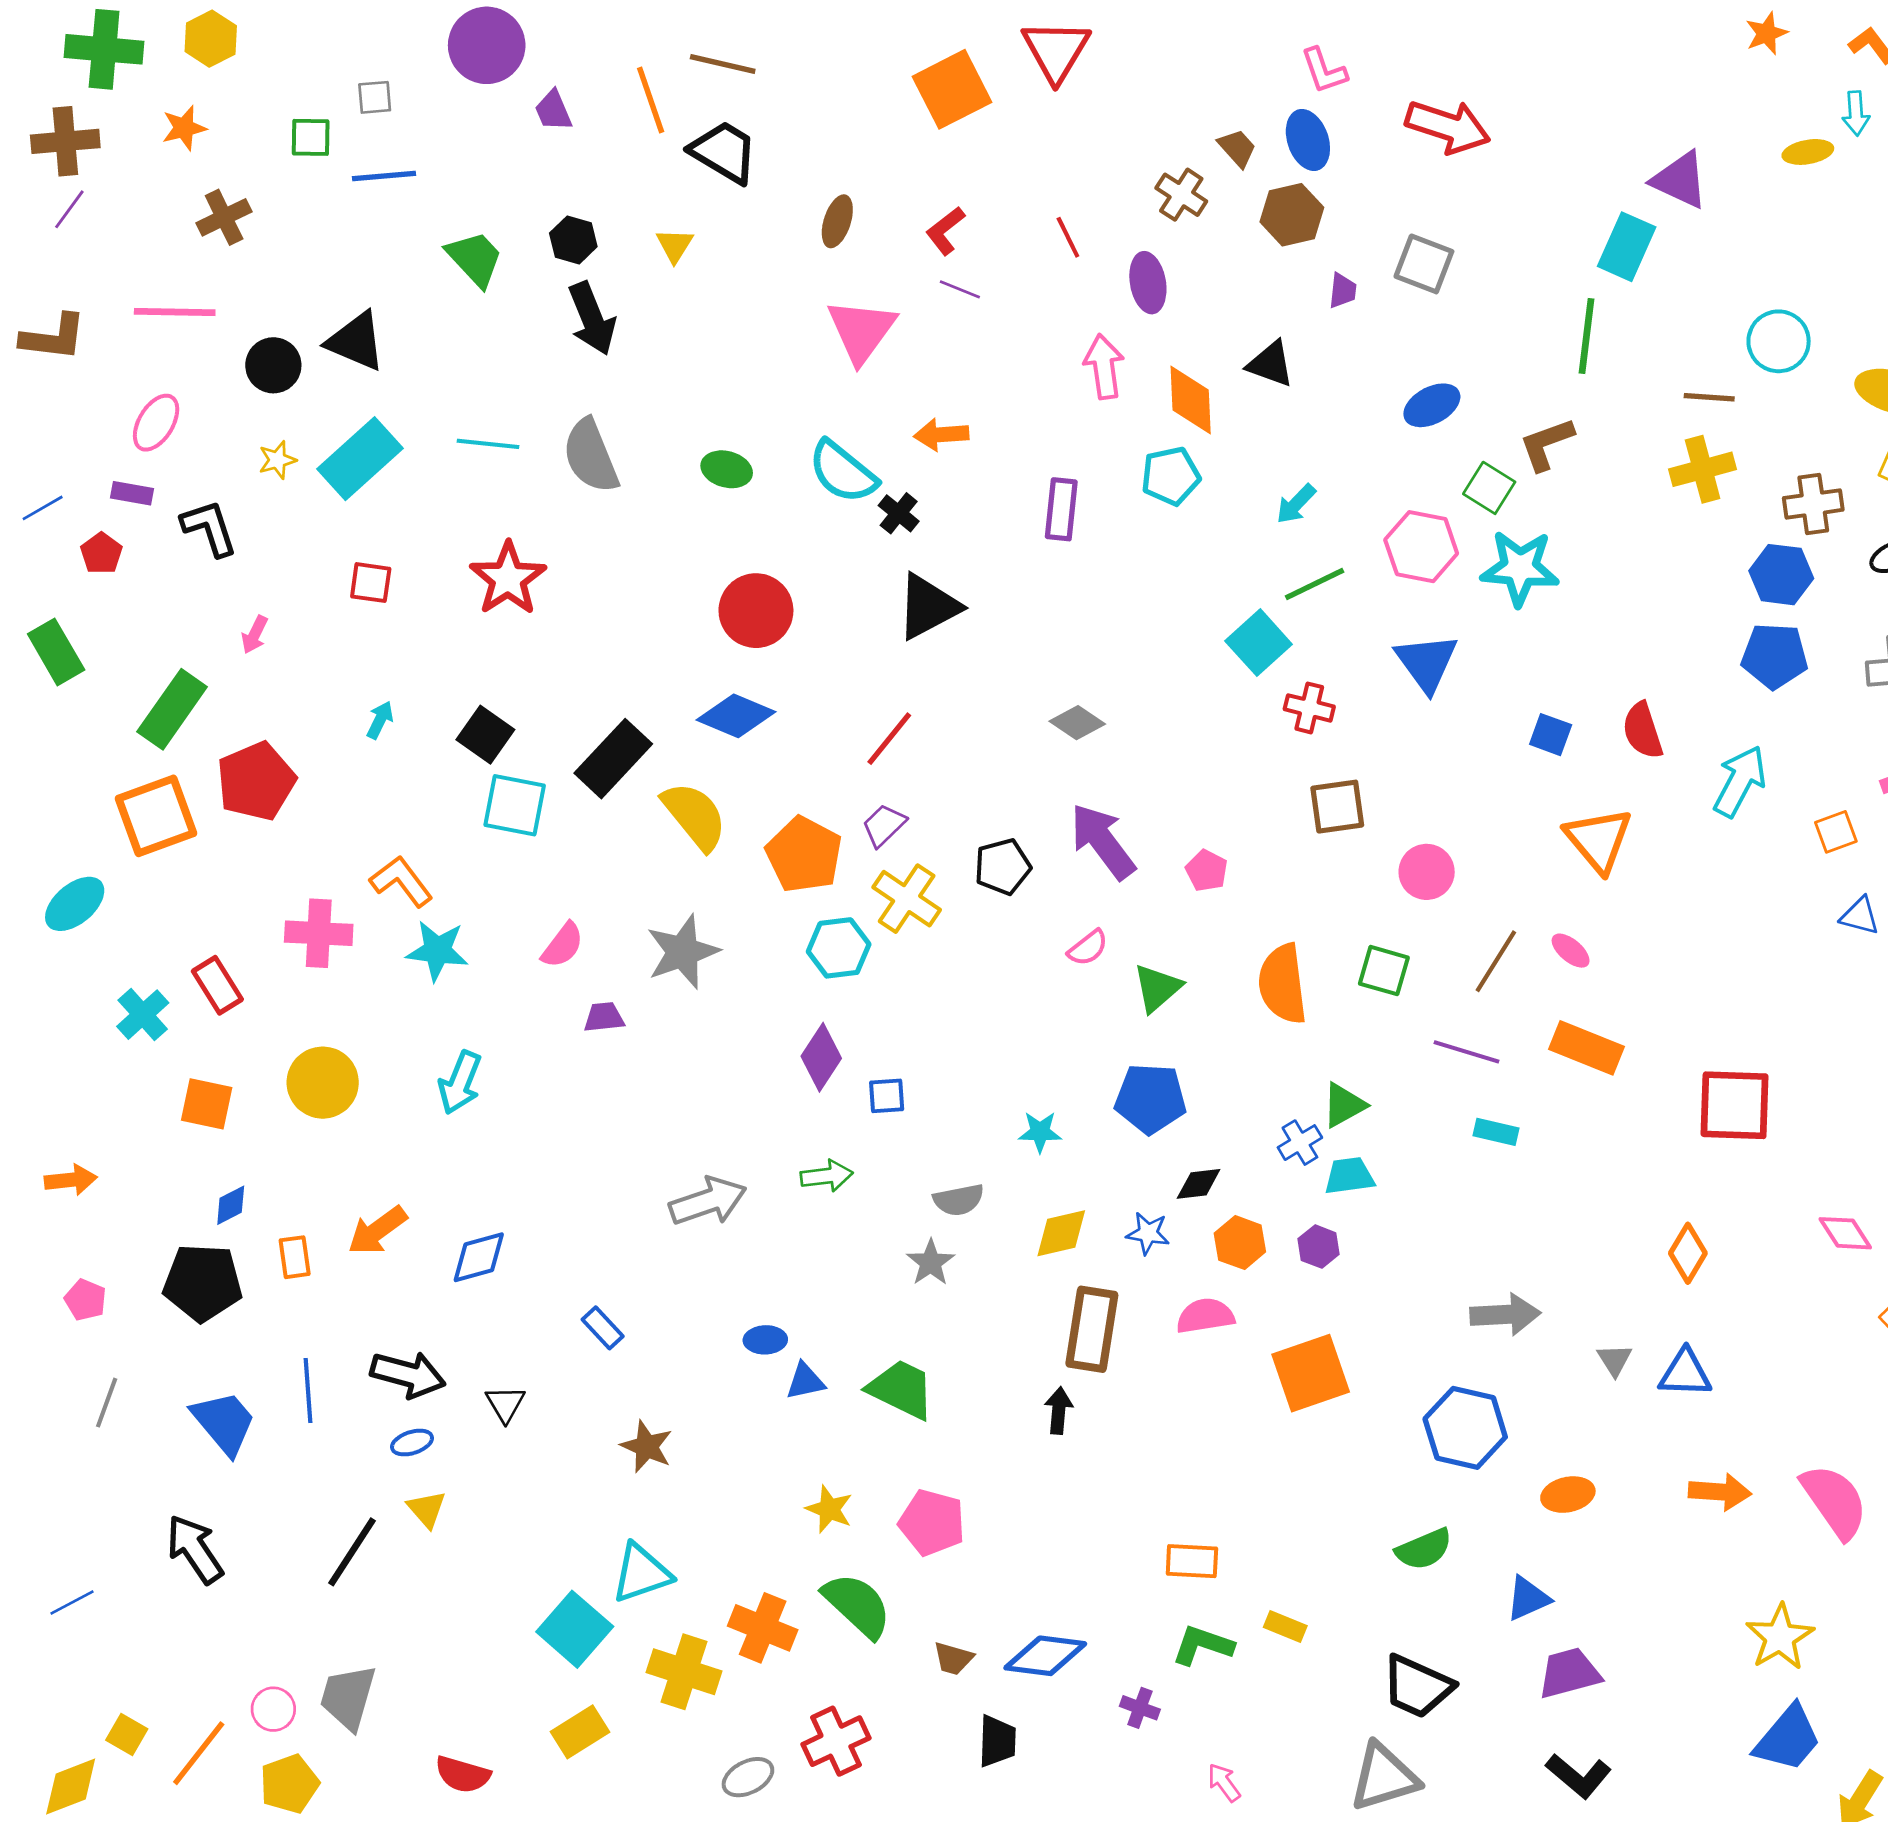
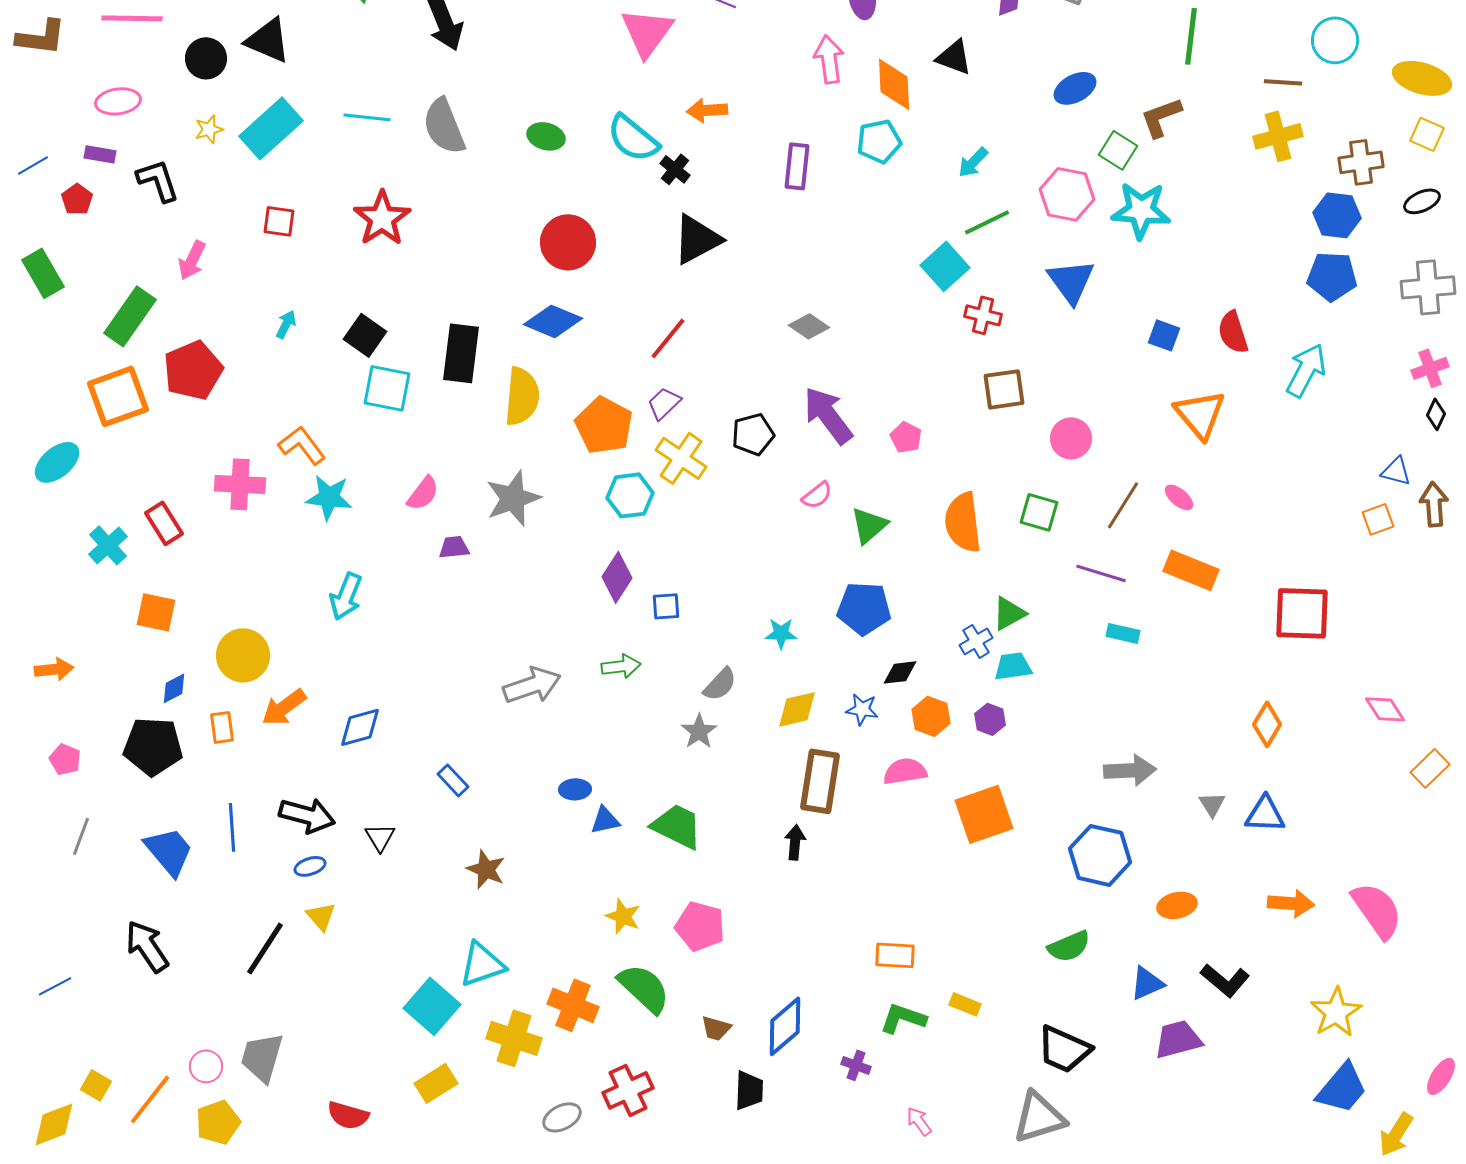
pink ellipse: (156, 423) -> (118, 101), turned 51
pink arrow: (255, 635) -> (192, 260), size x1.4
black rectangle: (613, 759) -> (461, 353), turned -36
yellow semicircle: (695, 816) -> (522, 396), turned 44
orange square: (1836, 832) -> (1378, 519), moved
yellow circle: (323, 1083) -> (243, 655), moved
gray semicircle: (959, 1200) -> (720, 684), turned -36
blue diamond: (1045, 1656) -> (785, 1026), turned -48
black L-shape: (1579, 1776) -> (1225, 980), moved

